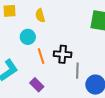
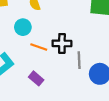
orange line: (41, 56) -> (39, 47), turned -49

